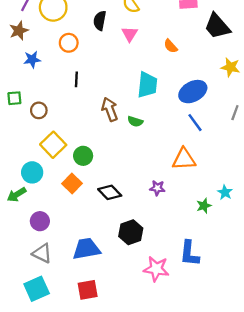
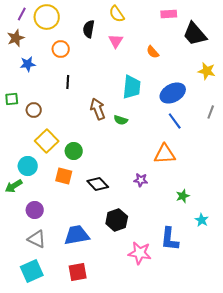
orange square: (72, 184) -> (64, 176), turned -30
cyan star: (225, 192) -> (202, 220), moved

